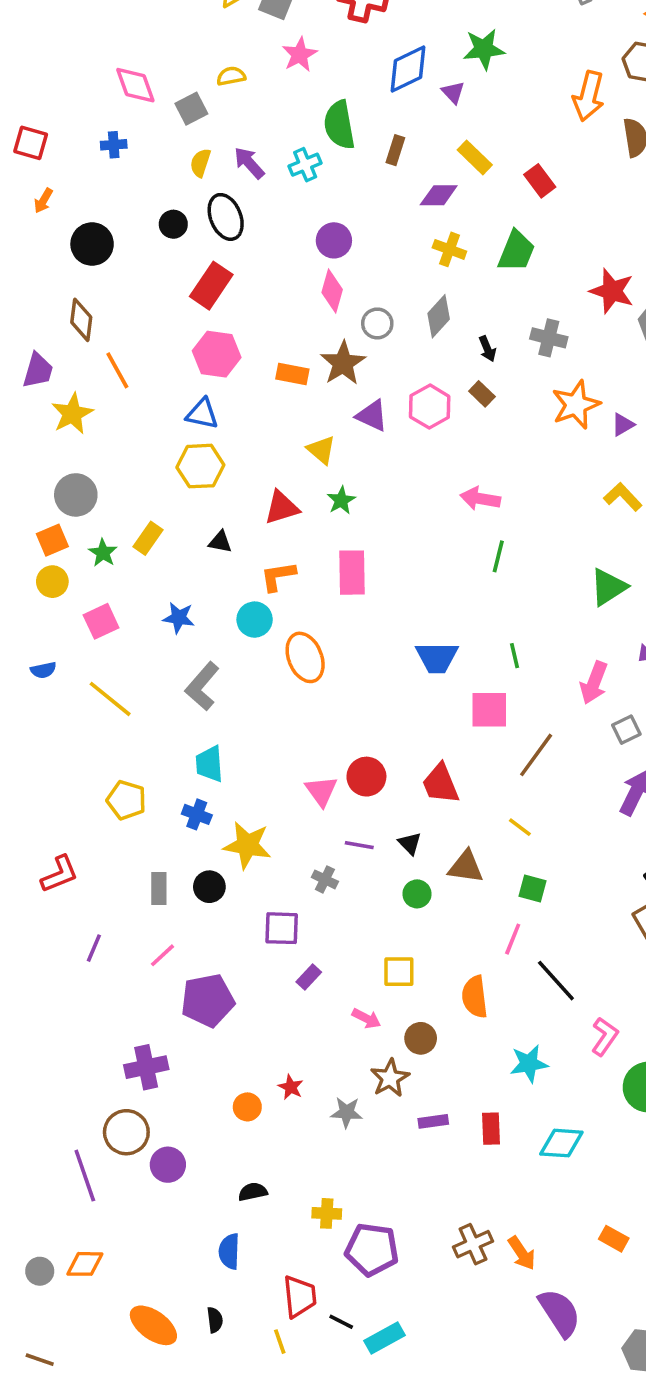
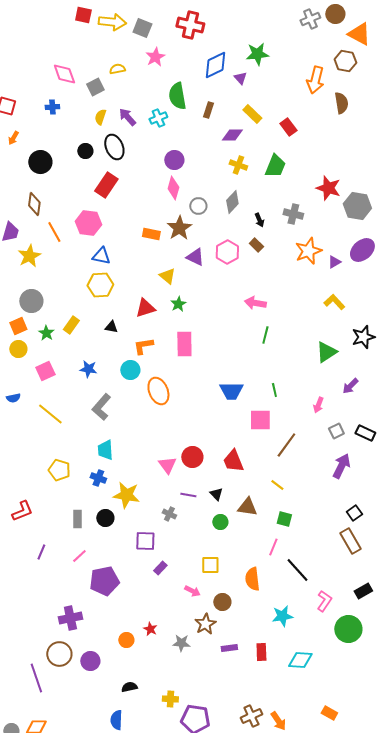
pink hexagon: (217, 354) -> (88, 223), moved
pink arrow: (594, 683) -> (318, 405), size x0.7
purple circle: (168, 1165) -> (90, 661), moved

